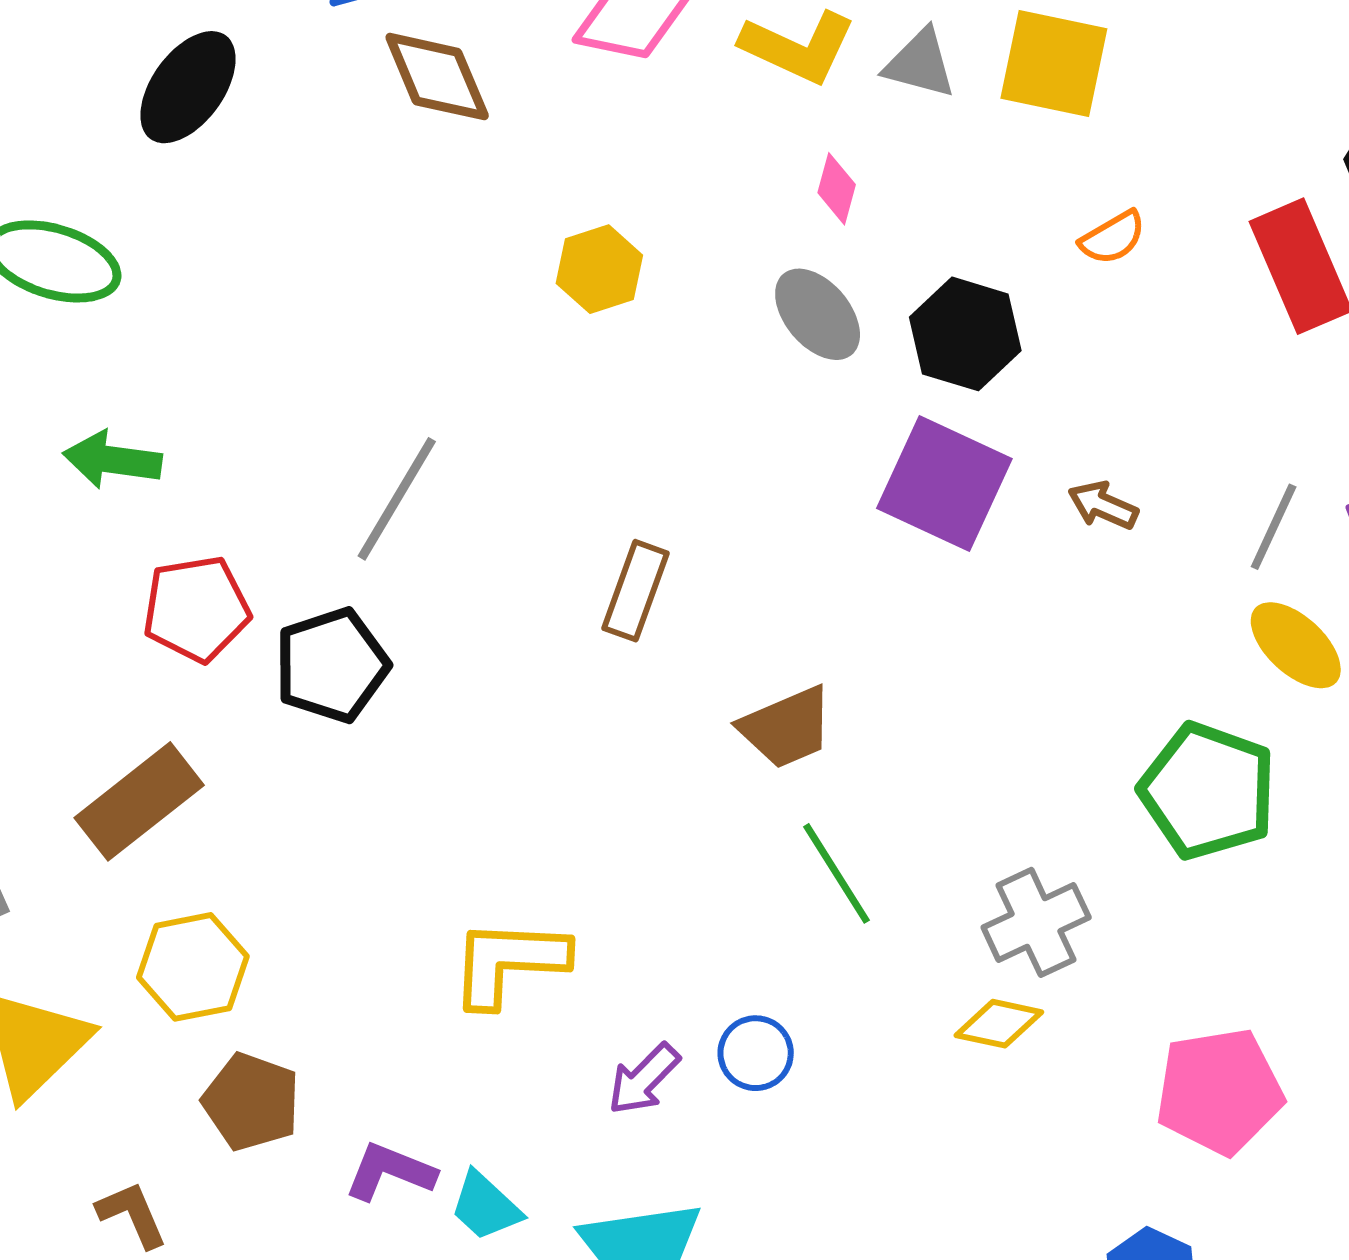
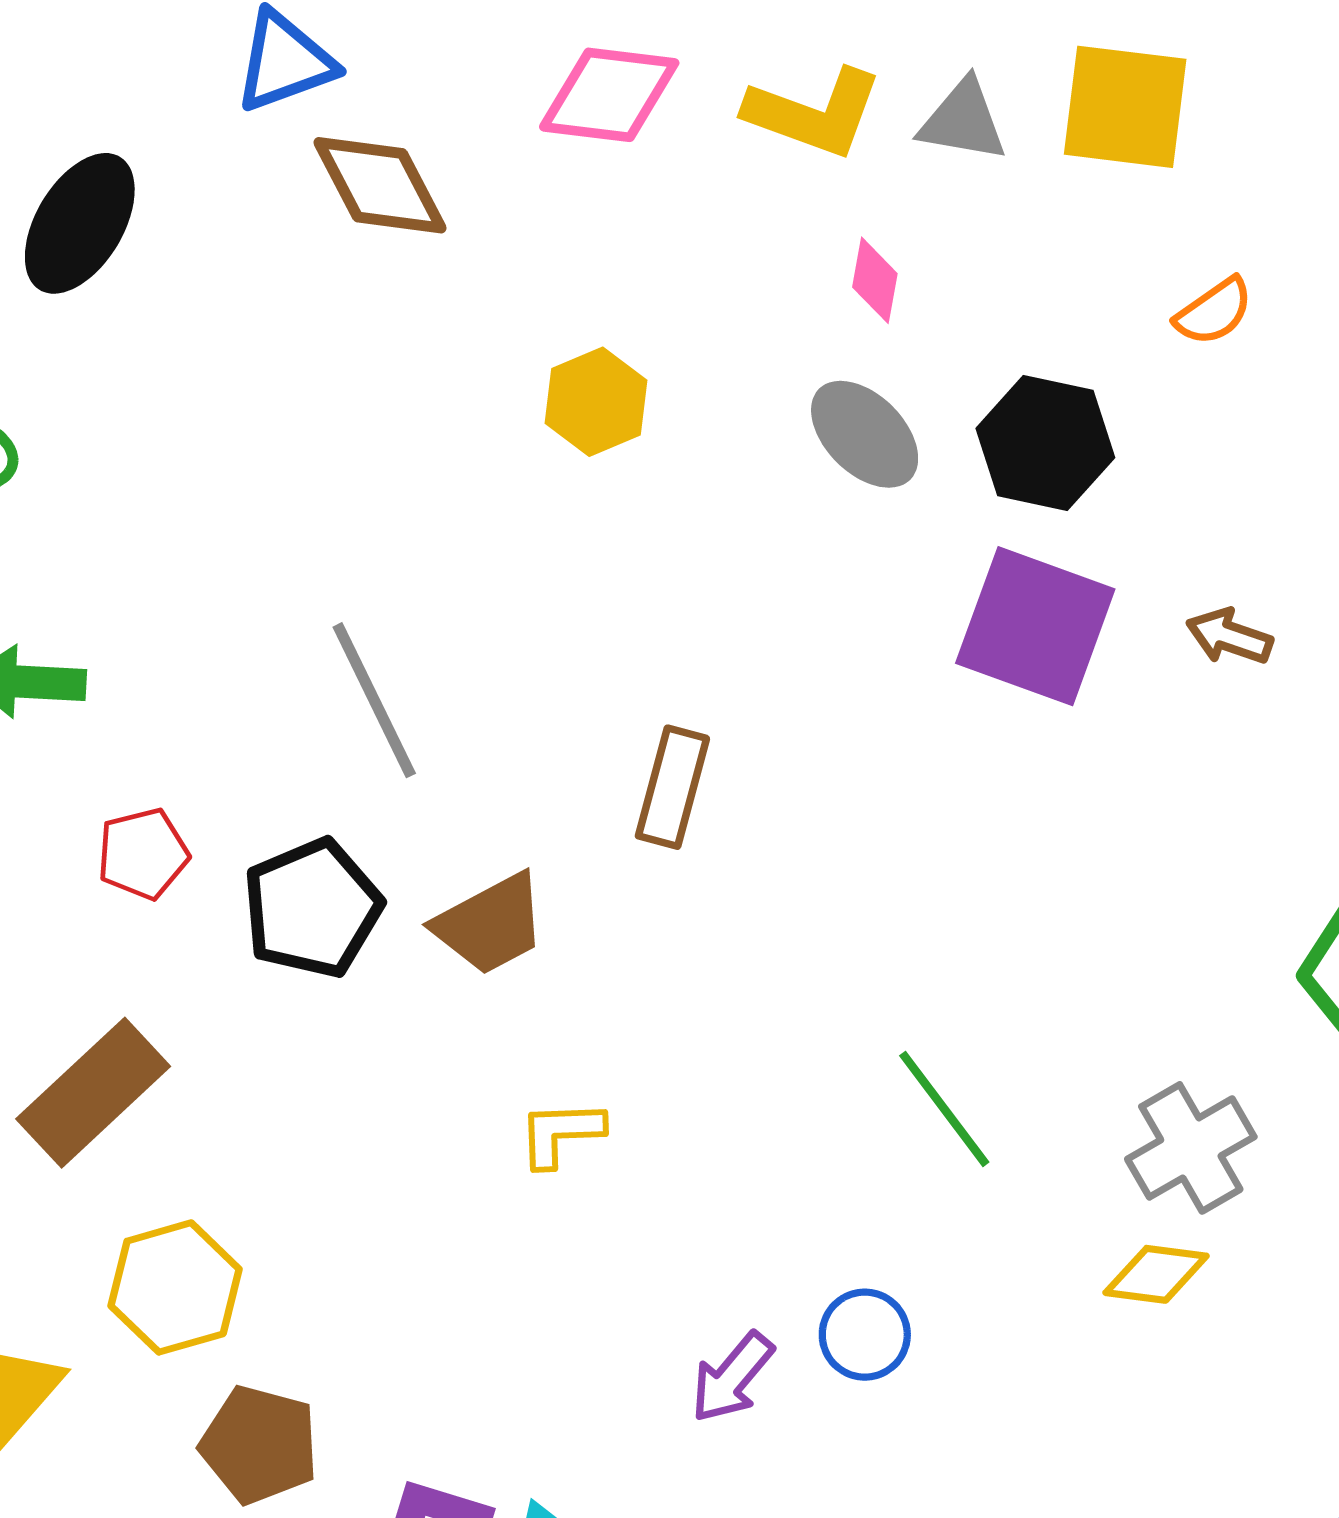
gray line: (397, 499) -> (374, 700), turned -52
red pentagon: (196, 609) -> (143, 854), size x0.7
brown trapezoid: (786, 728) -> (490, 924), moved
yellow L-shape: (509, 962) -> (561, 1133), moved, size x0.6

